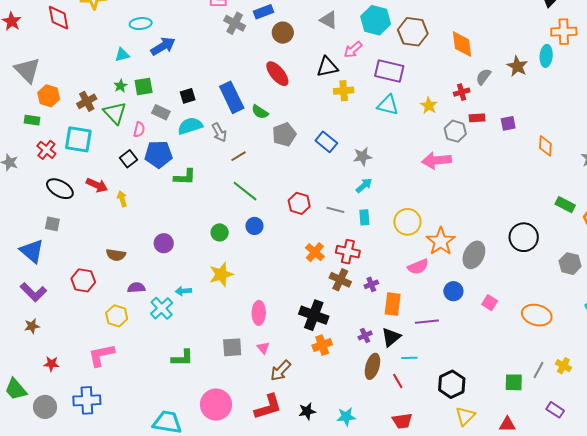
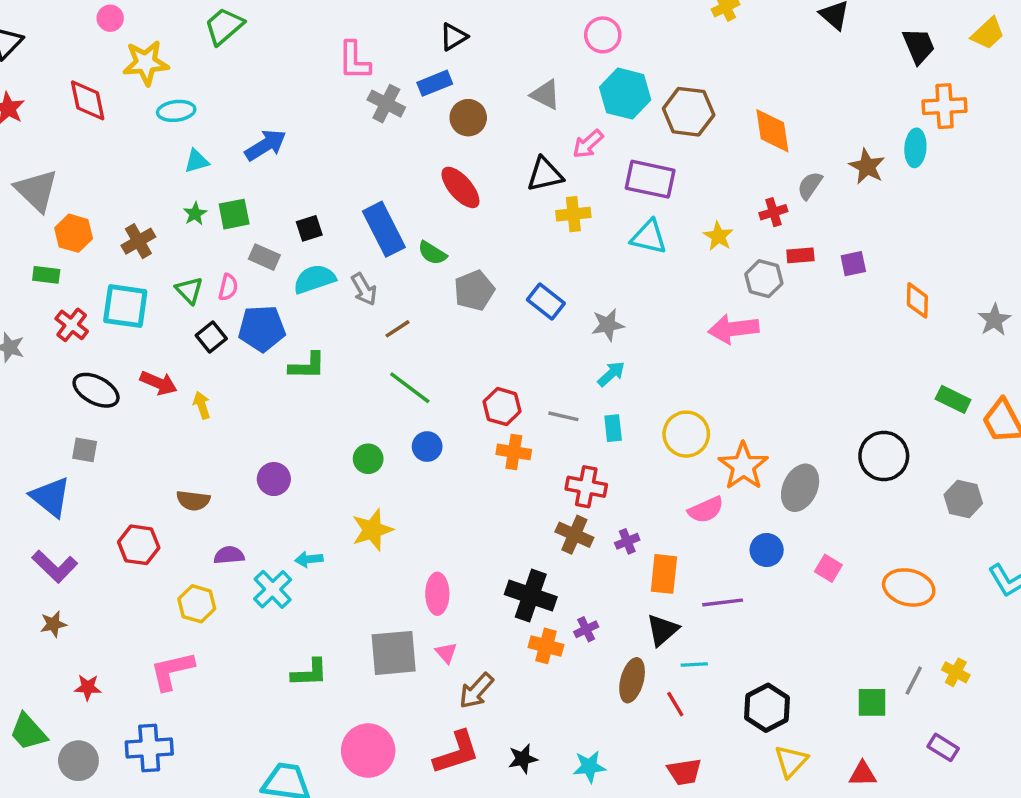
cyan ellipse: (141, 24) -> (176, 111), moved
green triangle: (115, 113) -> (189, 290), moved, size x0.7
orange cross: (315, 252) -> (514, 452), moved, turned -30
purple cross: (365, 335) -> (586, 629), moved
orange cross: (322, 345) -> (546, 646), turned 36
gray square: (232, 347) -> (394, 653), size x1.4

